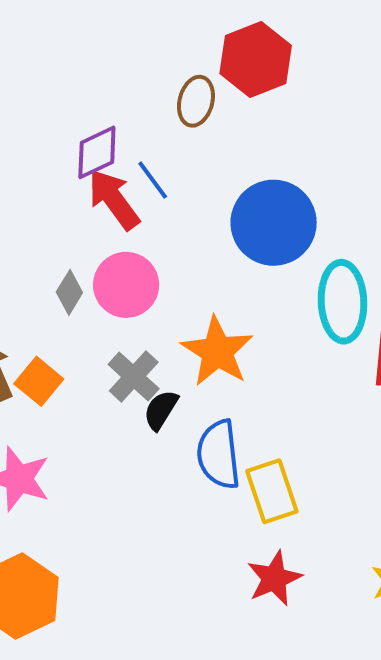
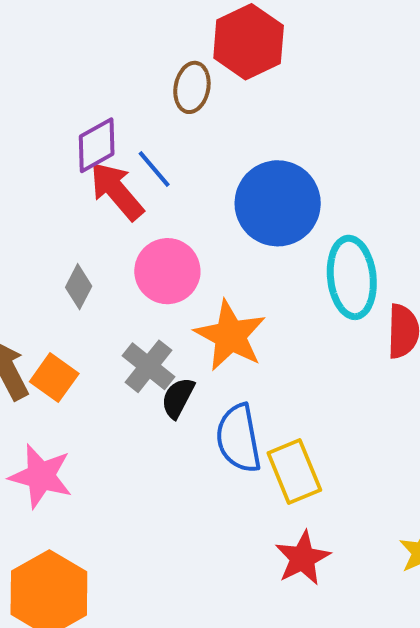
pink circle: (126, 285) -> (167, 271), moved

